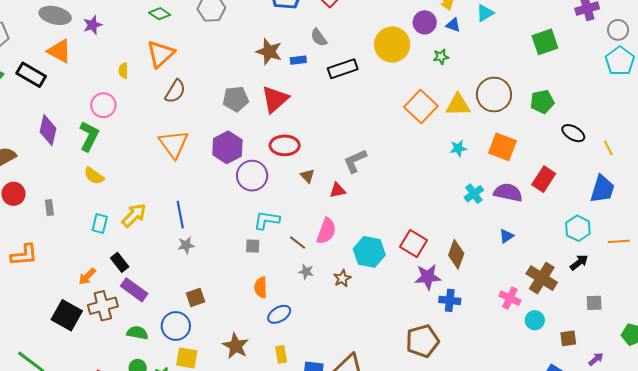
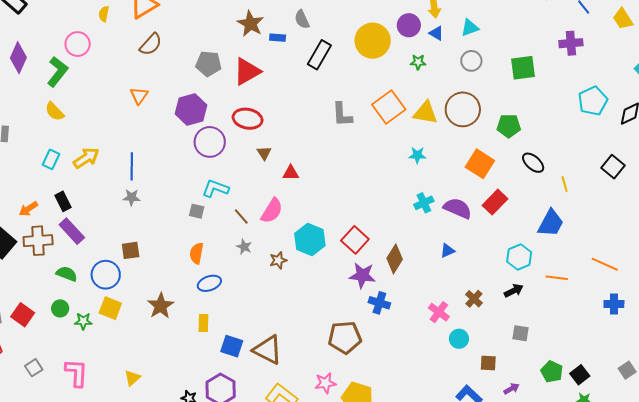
gray circle: (618, 30) -> (471, 61), moved
black rectangle: (343, 69) -> (319, 55), turned -52
orange triangle: (174, 144) -> (139, 96), size x0.6
orange square: (502, 147) -> (480, 164), moved
gray L-shape: (355, 161) -> (342, 115), moved, turned -80
brown cross: (542, 278) -> (474, 299), size x0.6

